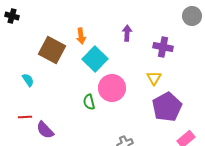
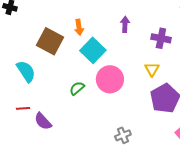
cyan semicircle: (28, 80) -> (26, 71), size x1.6
green semicircle: (89, 102) -> (77, 88), moved, turned 63

